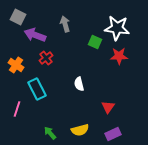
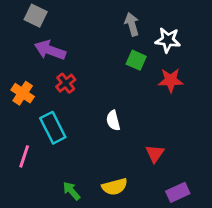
gray square: (18, 17) -> (36, 16), moved
gray arrow: (65, 24) -> (132, 24), moved
white star: (117, 28) -> (168, 40), size x0.7
purple rectangle: (113, 134) -> (178, 192), moved

